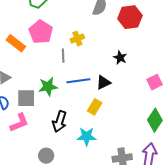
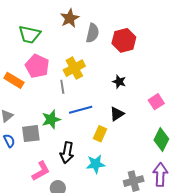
yellow cross: (77, 39) -> (74, 68), size x1.5
black triangle: (103, 82) -> (117, 114), moved
pink L-shape: (19, 123) -> (41, 171), moved

